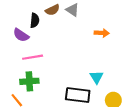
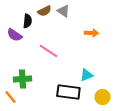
pink line: (33, 57) -> (48, 51), moved, turned 42
cyan triangle: (97, 77) -> (86, 75), turned 40

